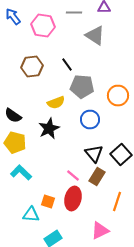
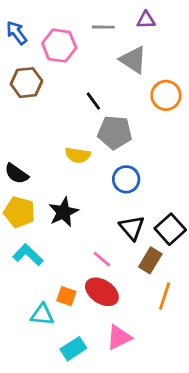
brown hexagon: (32, 66) -> (26, 83), moved
orange circle: (118, 96) -> (166, 95), moved
yellow semicircle: (56, 102) -> (78, 155), turned 30
black star: (49, 128) -> (63, 212), moved
brown rectangle: (97, 176) -> (150, 260), moved
red ellipse: (73, 198) -> (102, 292), turned -70
pink triangle: (100, 230) -> (119, 337), moved

